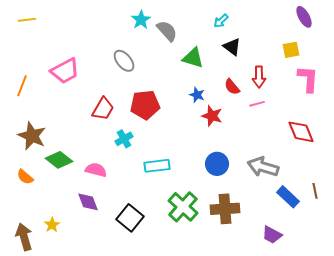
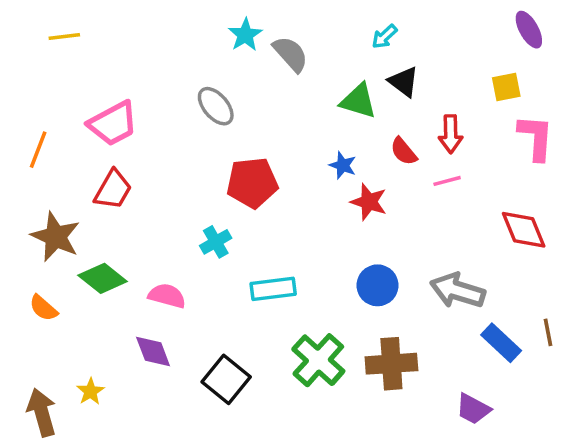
yellow line: (27, 20) -> (64, 37), moved
green triangle: (193, 58) -> (358, 101), moved
red trapezoid: (103, 109) -> (113, 190), moved

